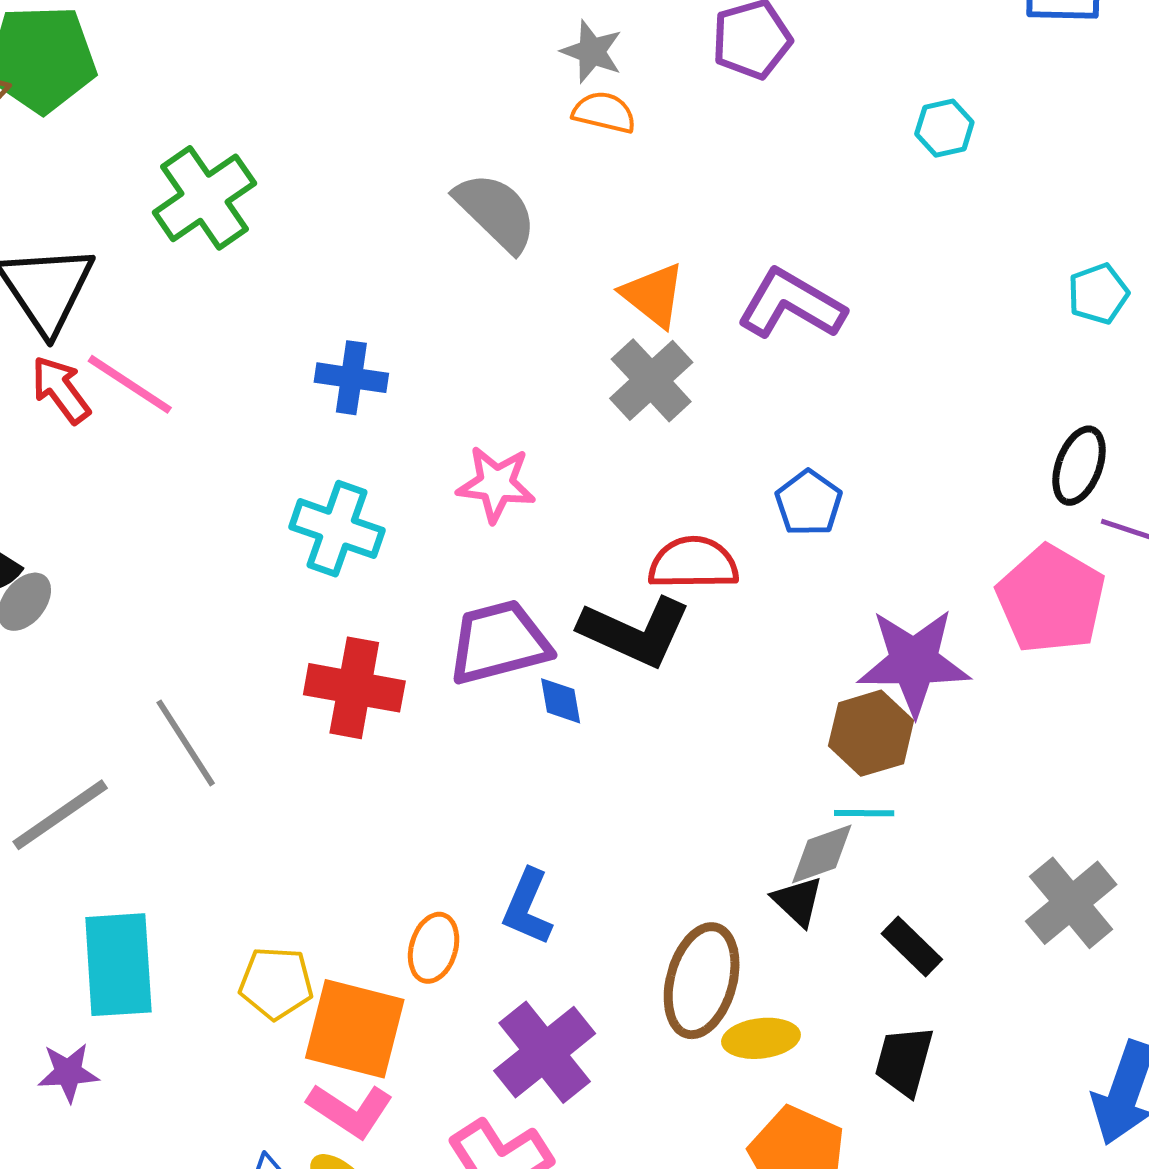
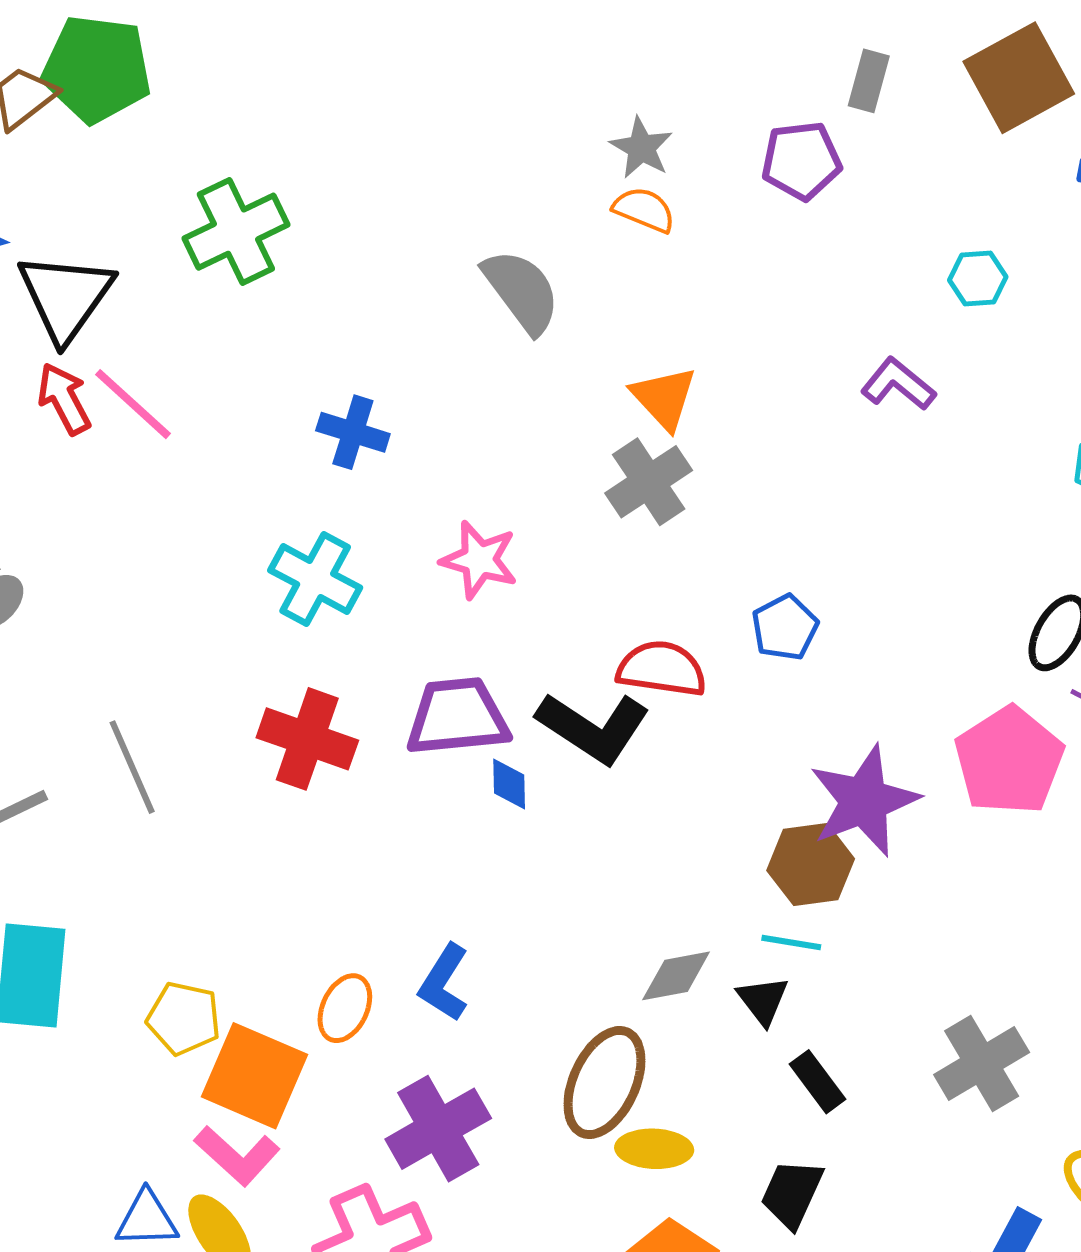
purple L-shape: (791, 304) -> (898, 384), moved, size x0.7
purple star: (914, 662) -> (864, 801), turned -30
gray diamond: (822, 854) -> (676, 976), moved
black triangle: (798, 901) -> (763, 1000), moved

